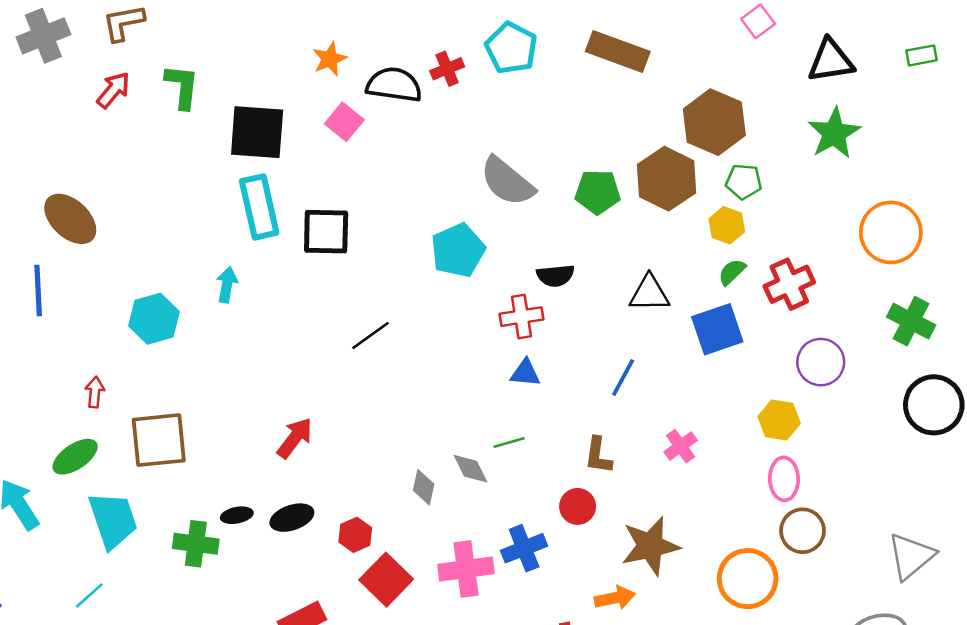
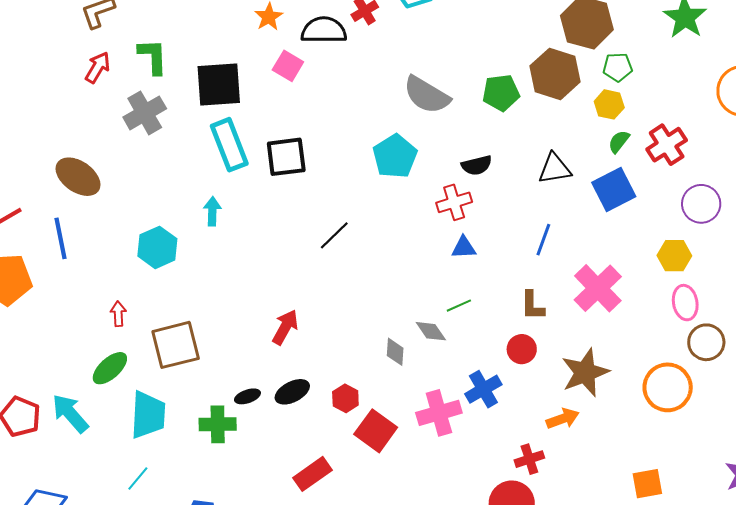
gray cross: (43, 36) -> (145, 113), moved
pink cross: (681, 446) -> (598, 288), size x1.8
cyan trapezoid: (113, 520) -> (148, 415), turned 30

